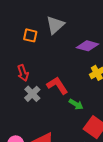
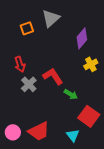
orange square: (30, 35) -> (27, 28), turned -32
purple diamond: (88, 46) -> (82, 38), turned -65

